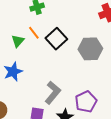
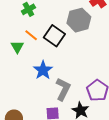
gray hexagon: (90, 49) -> (79, 20), moved
blue star: (13, 72) -> (43, 70), moved

